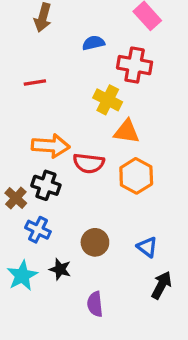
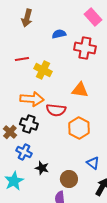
yellow cross: (108, 100) -> (43, 70), moved
orange hexagon: (136, 176) -> (79, 128), moved
brown circle: (95, 242) -> (69, 179), moved
black star: (60, 269) -> (42, 168), moved

